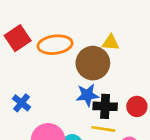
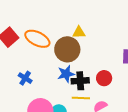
orange ellipse: (55, 45) -> (37, 39), turned 40
blue cross: (21, 103) -> (25, 78), moved

